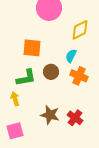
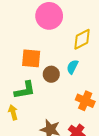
brown circle: (51, 72) -> (51, 74), moved
orange cross: (79, 76) -> (85, 101), moved

